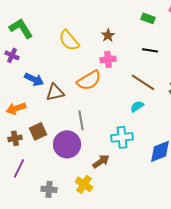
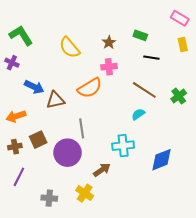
green rectangle: (148, 18) -> (140, 35), moved

